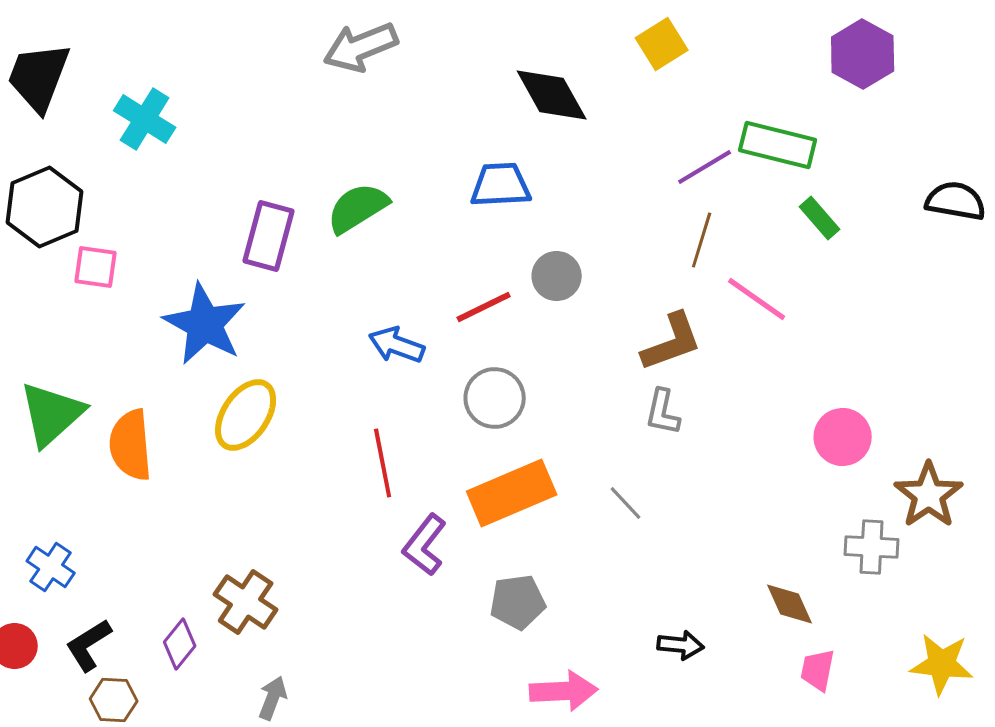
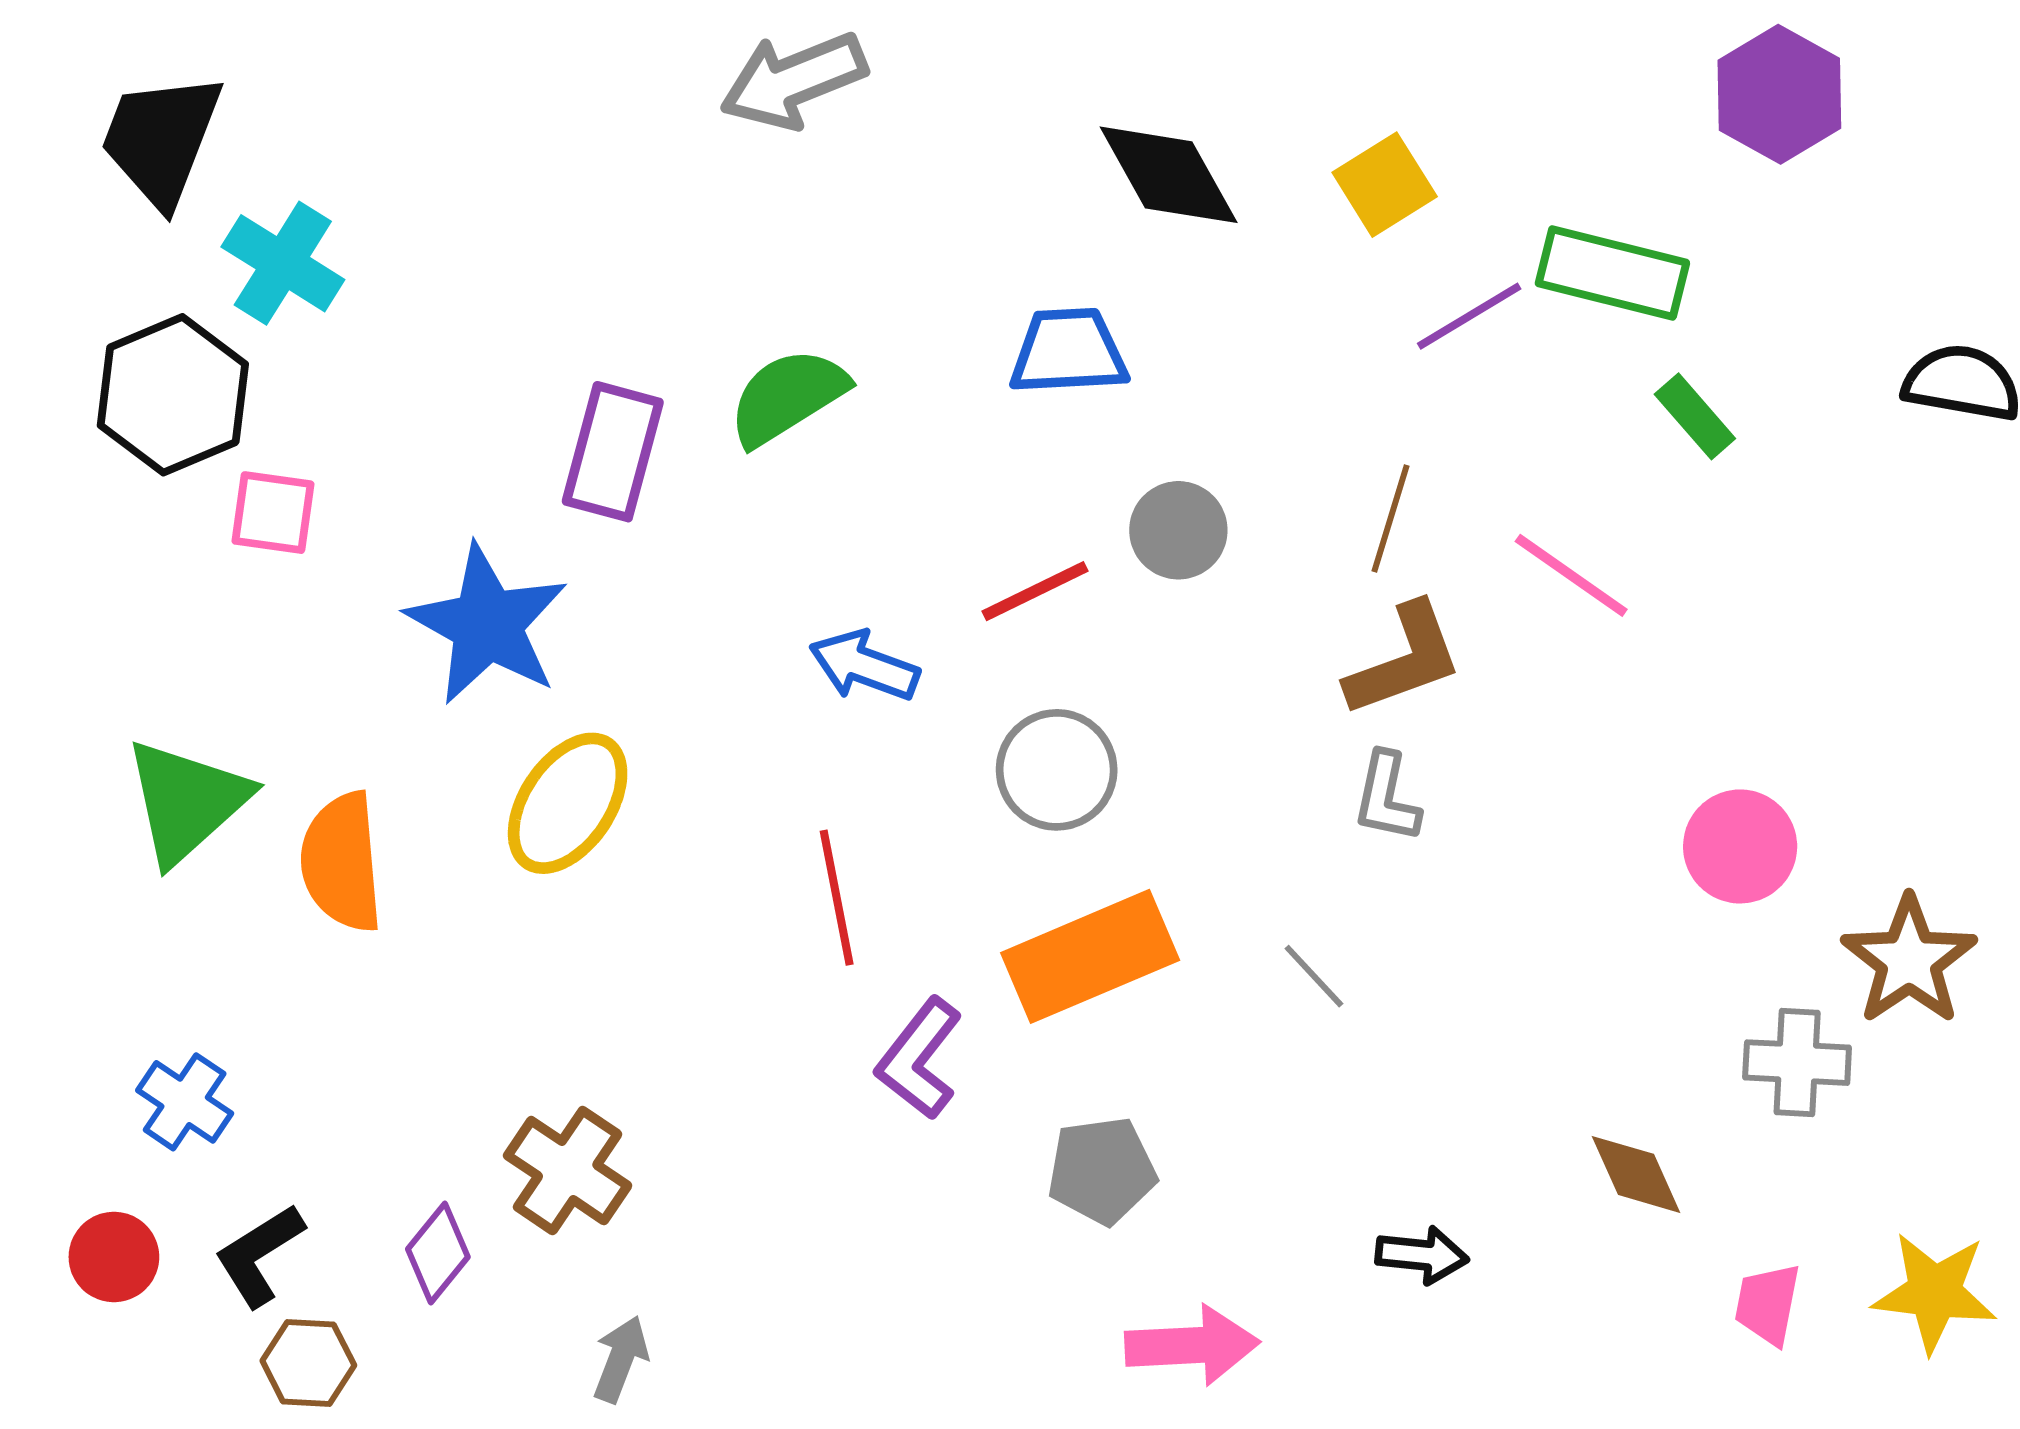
yellow square: (662, 44) -> (1385, 185), moved
cyan cross: (145, 119) -> (283, 263), moved
brown line: (702, 240) -> (1391, 518), moved
pink trapezoid: (818, 670) -> (1768, 1304), moved

